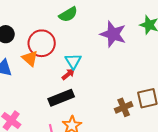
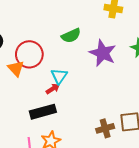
green semicircle: (68, 14) -> (71, 36), moved

